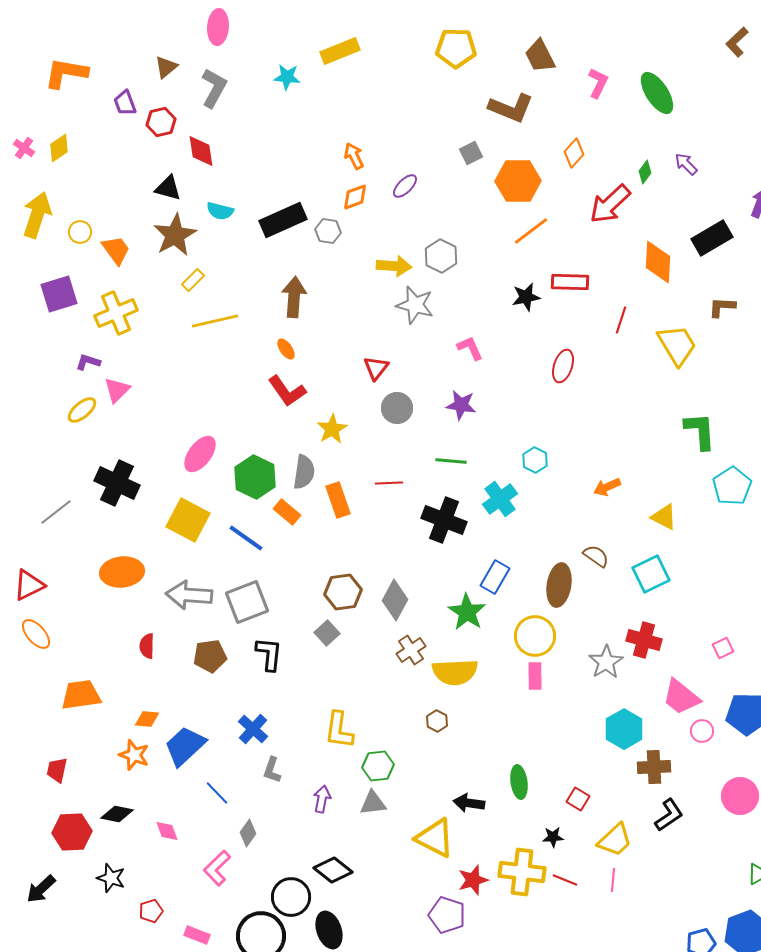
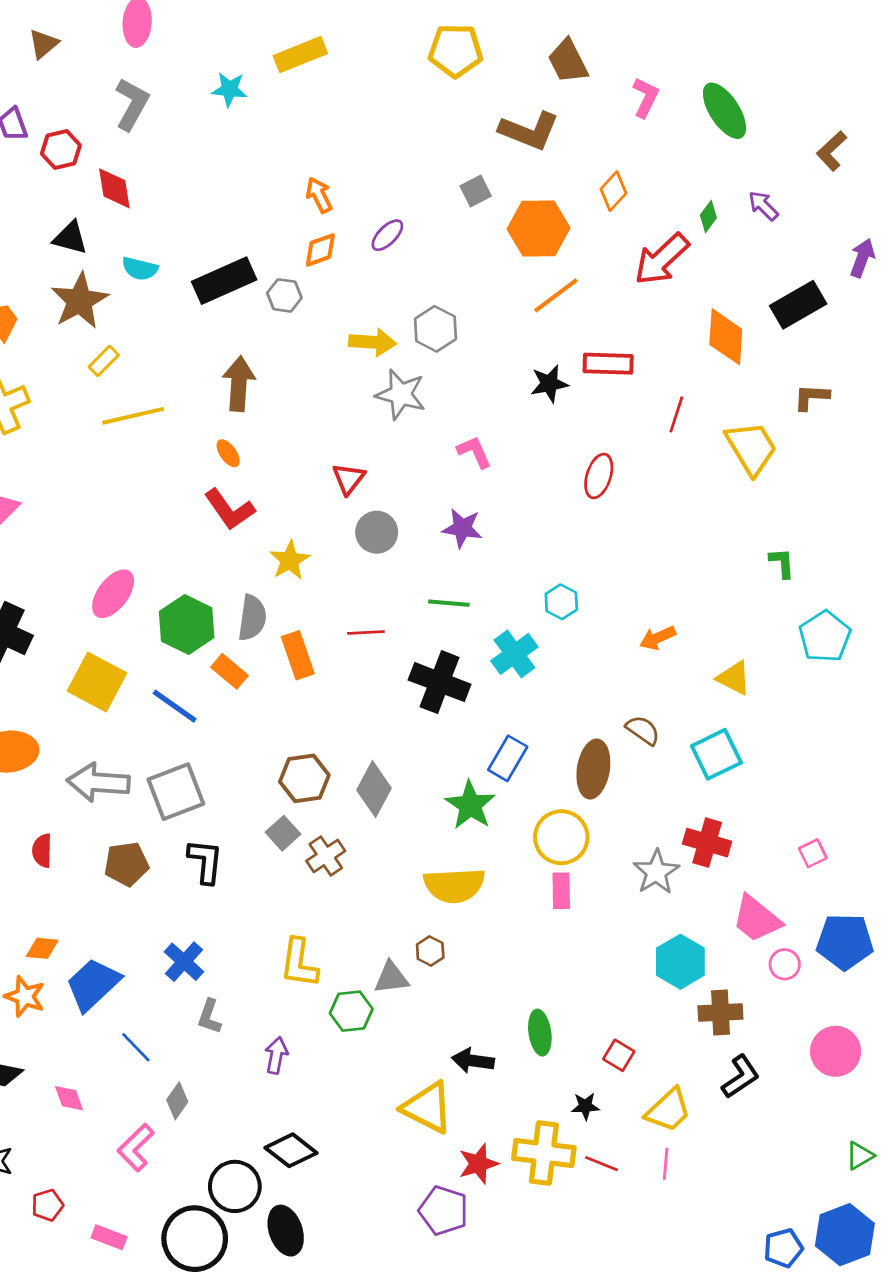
brown L-shape: (737, 42) -> (832, 151), moved
brown triangle: (166, 67) -> (43, 44), moved
green L-shape: (700, 431) -> (782, 563), size x0.6
brown cross: (411, 650) -> (326, 856), moved
gray triangle: (373, 803) -> (391, 978), moved

